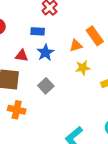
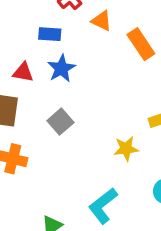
orange triangle: (76, 45) -> (102, 21), moved, turned 40
yellow star: (83, 68) -> (126, 149), moved

